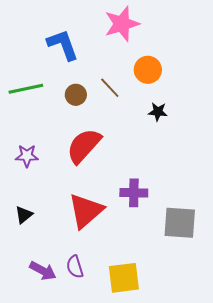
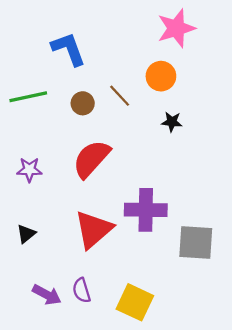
pink star: (122, 24) -> (176, 28), moved
purple cross: (134, 193) -> (146, 210), size x1.4
yellow square: (124, 278) -> (135, 302), turned 32

